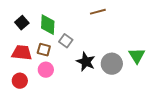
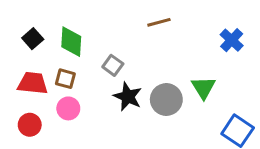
brown line: (98, 12) -> (159, 22), moved
gray square: (66, 41) -> (113, 65), moved

